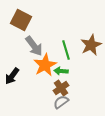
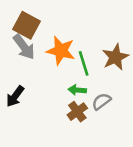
gray arrow: (34, 46) -> (24, 47), moved
orange star: (45, 65) -> (61, 51), moved, turned -30
gray semicircle: (61, 102) -> (101, 101), moved

